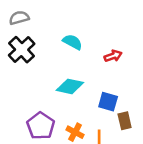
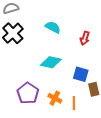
red arrow: (113, 56) -> (85, 38), turned 128

